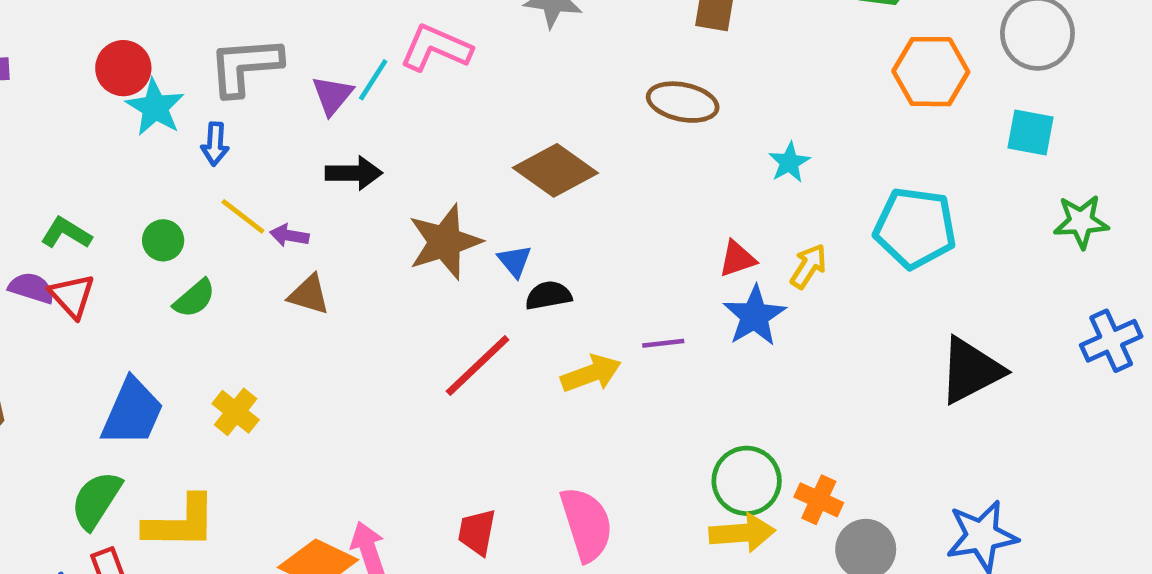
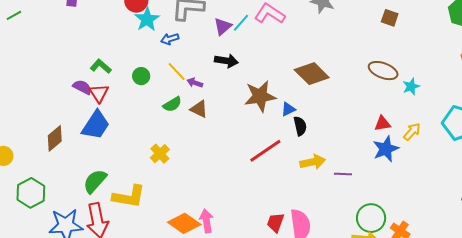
brown ellipse: (683, 102) -> (383, 71), moved
blue arrow: (215, 144) -> (170, 39), turned 60
blue triangle: (515, 261) -> (288, 109), turned 35
black semicircle: (548, 295) -> (300, 126), turned 78
green semicircle: (194, 298) -> (172, 104), moved
purple line: (663, 343) -> (343, 174), moved
blue trapezoid: (132, 412) -> (96, 125), moved
red trapezoid: (477, 532) -> (275, 223), moved

